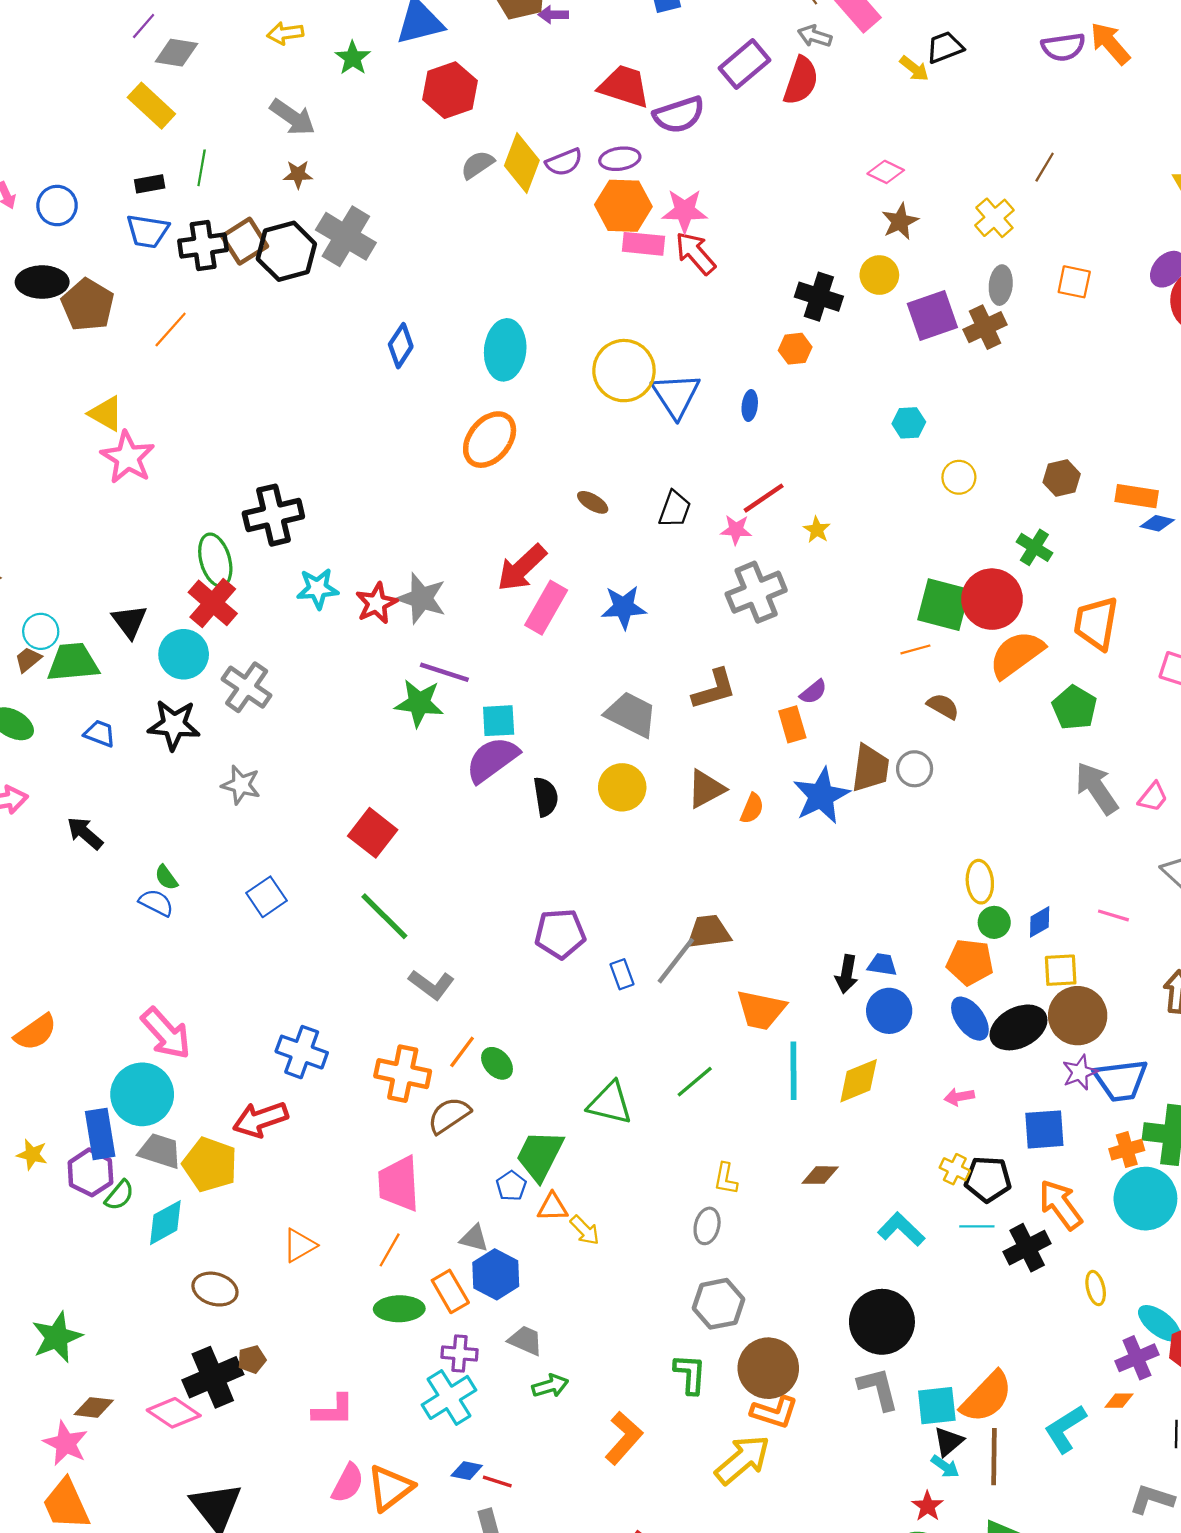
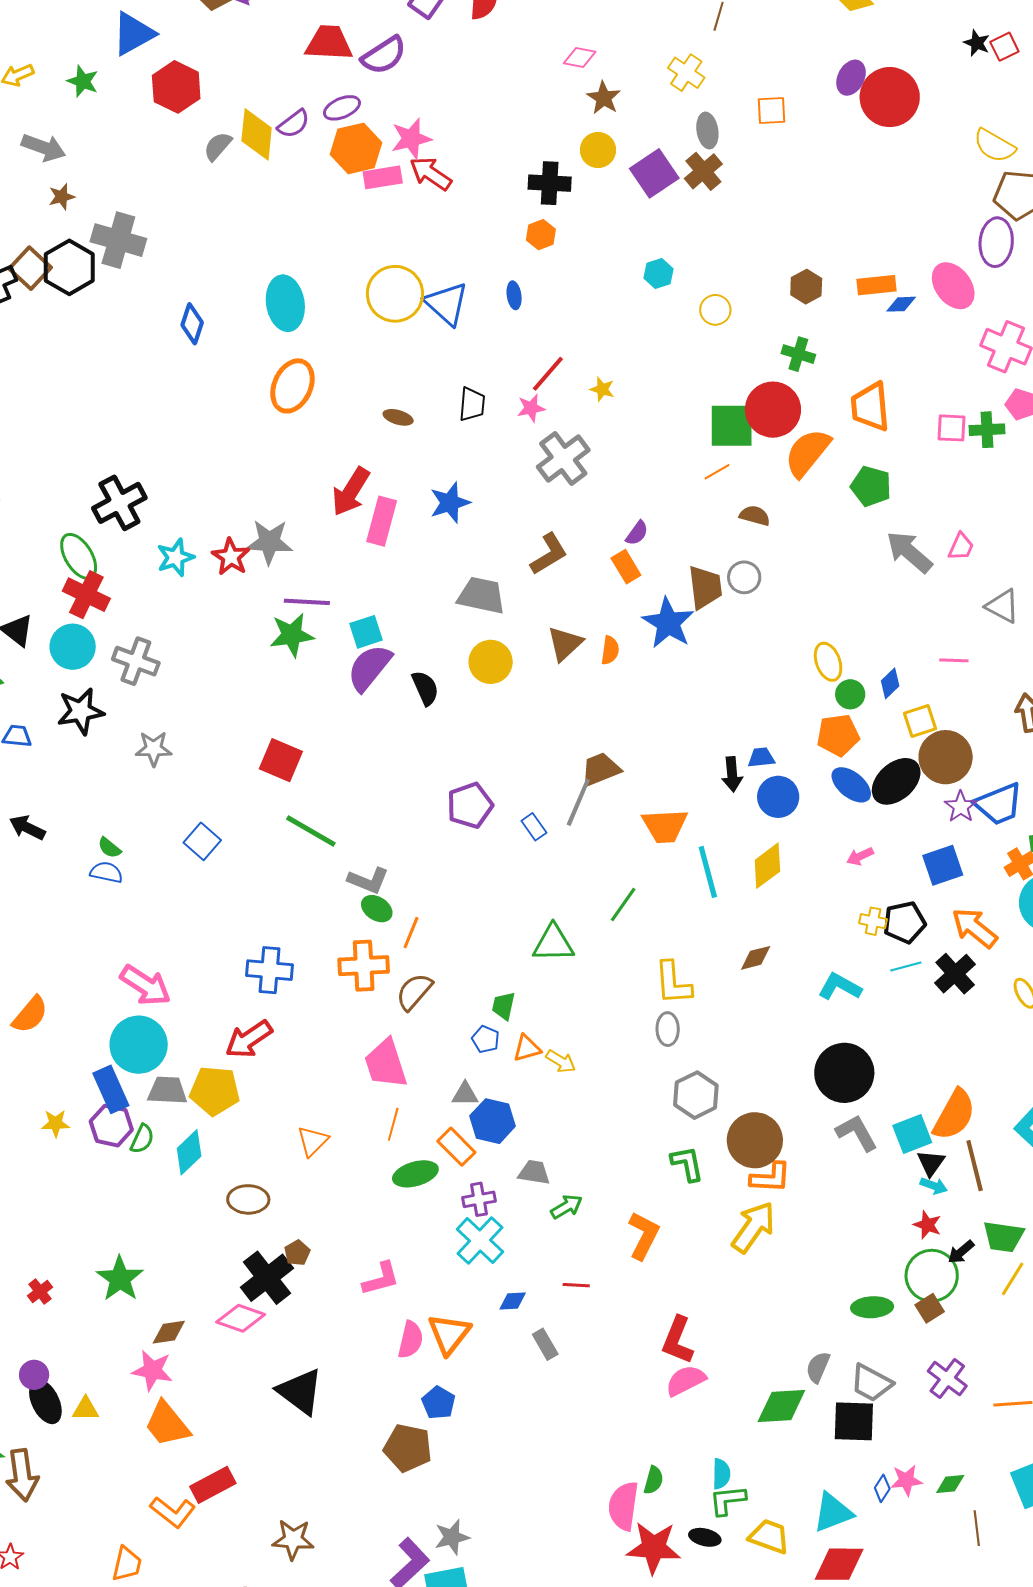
green ellipse: (497, 1063) -> (377, 909), moved
green trapezoid: (540, 1155) -> (504, 1006), size x0.6
yellow L-shape: (726, 1179) -> (673, 983), size x1.6
red line: (497, 1481) -> (576, 1285), moved

